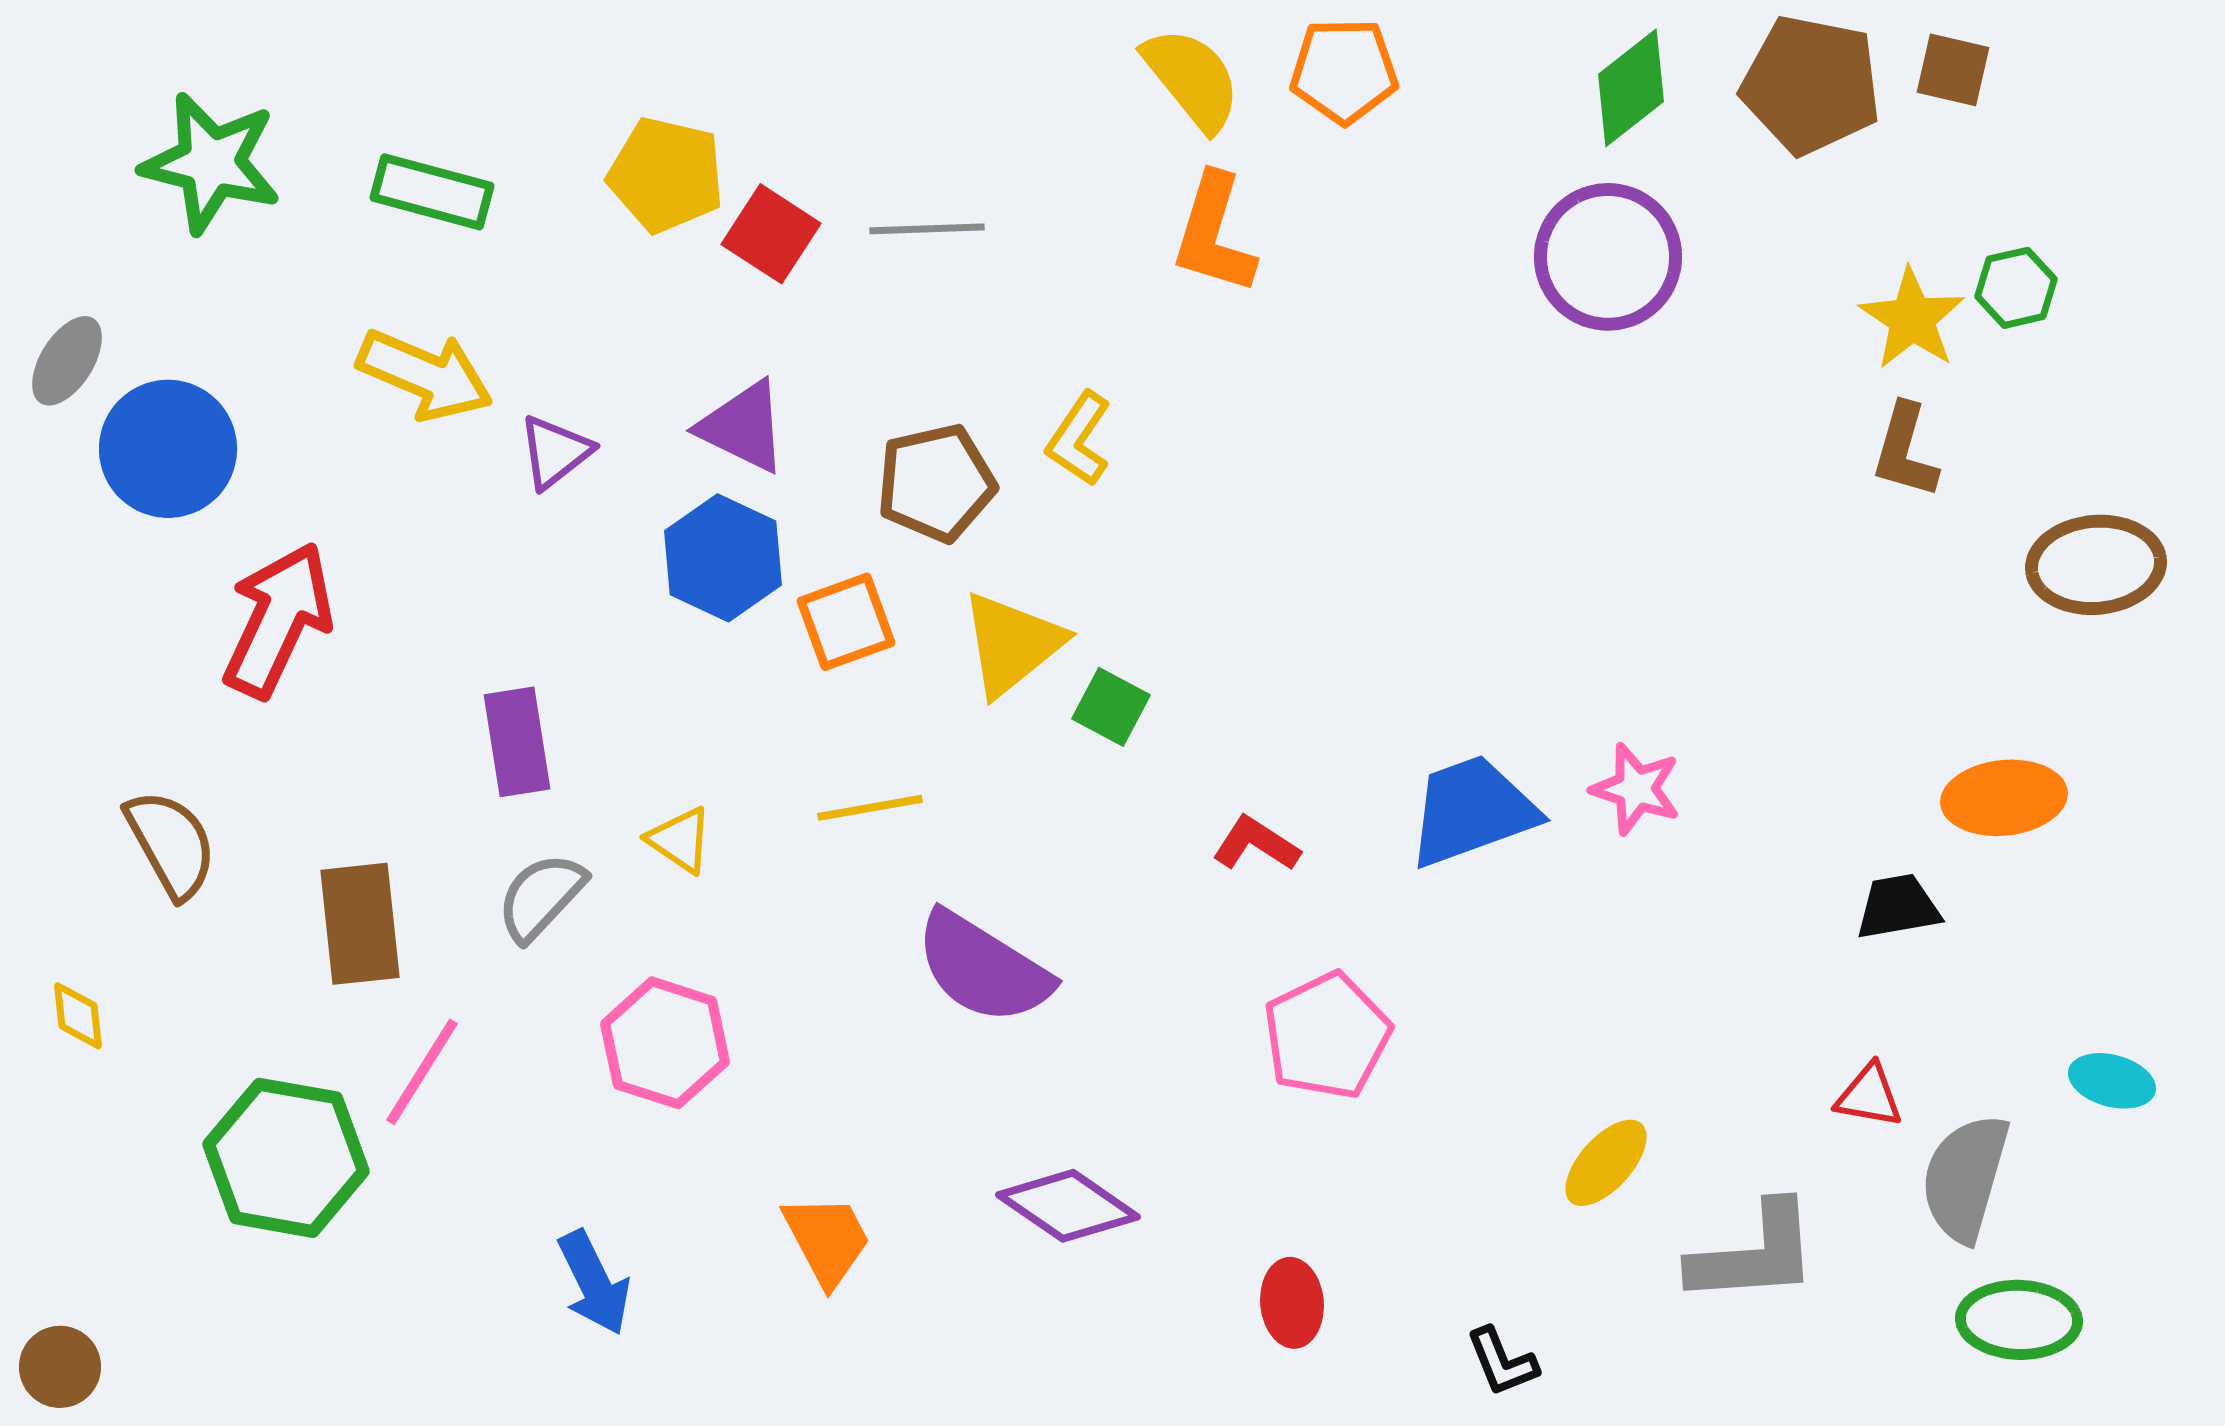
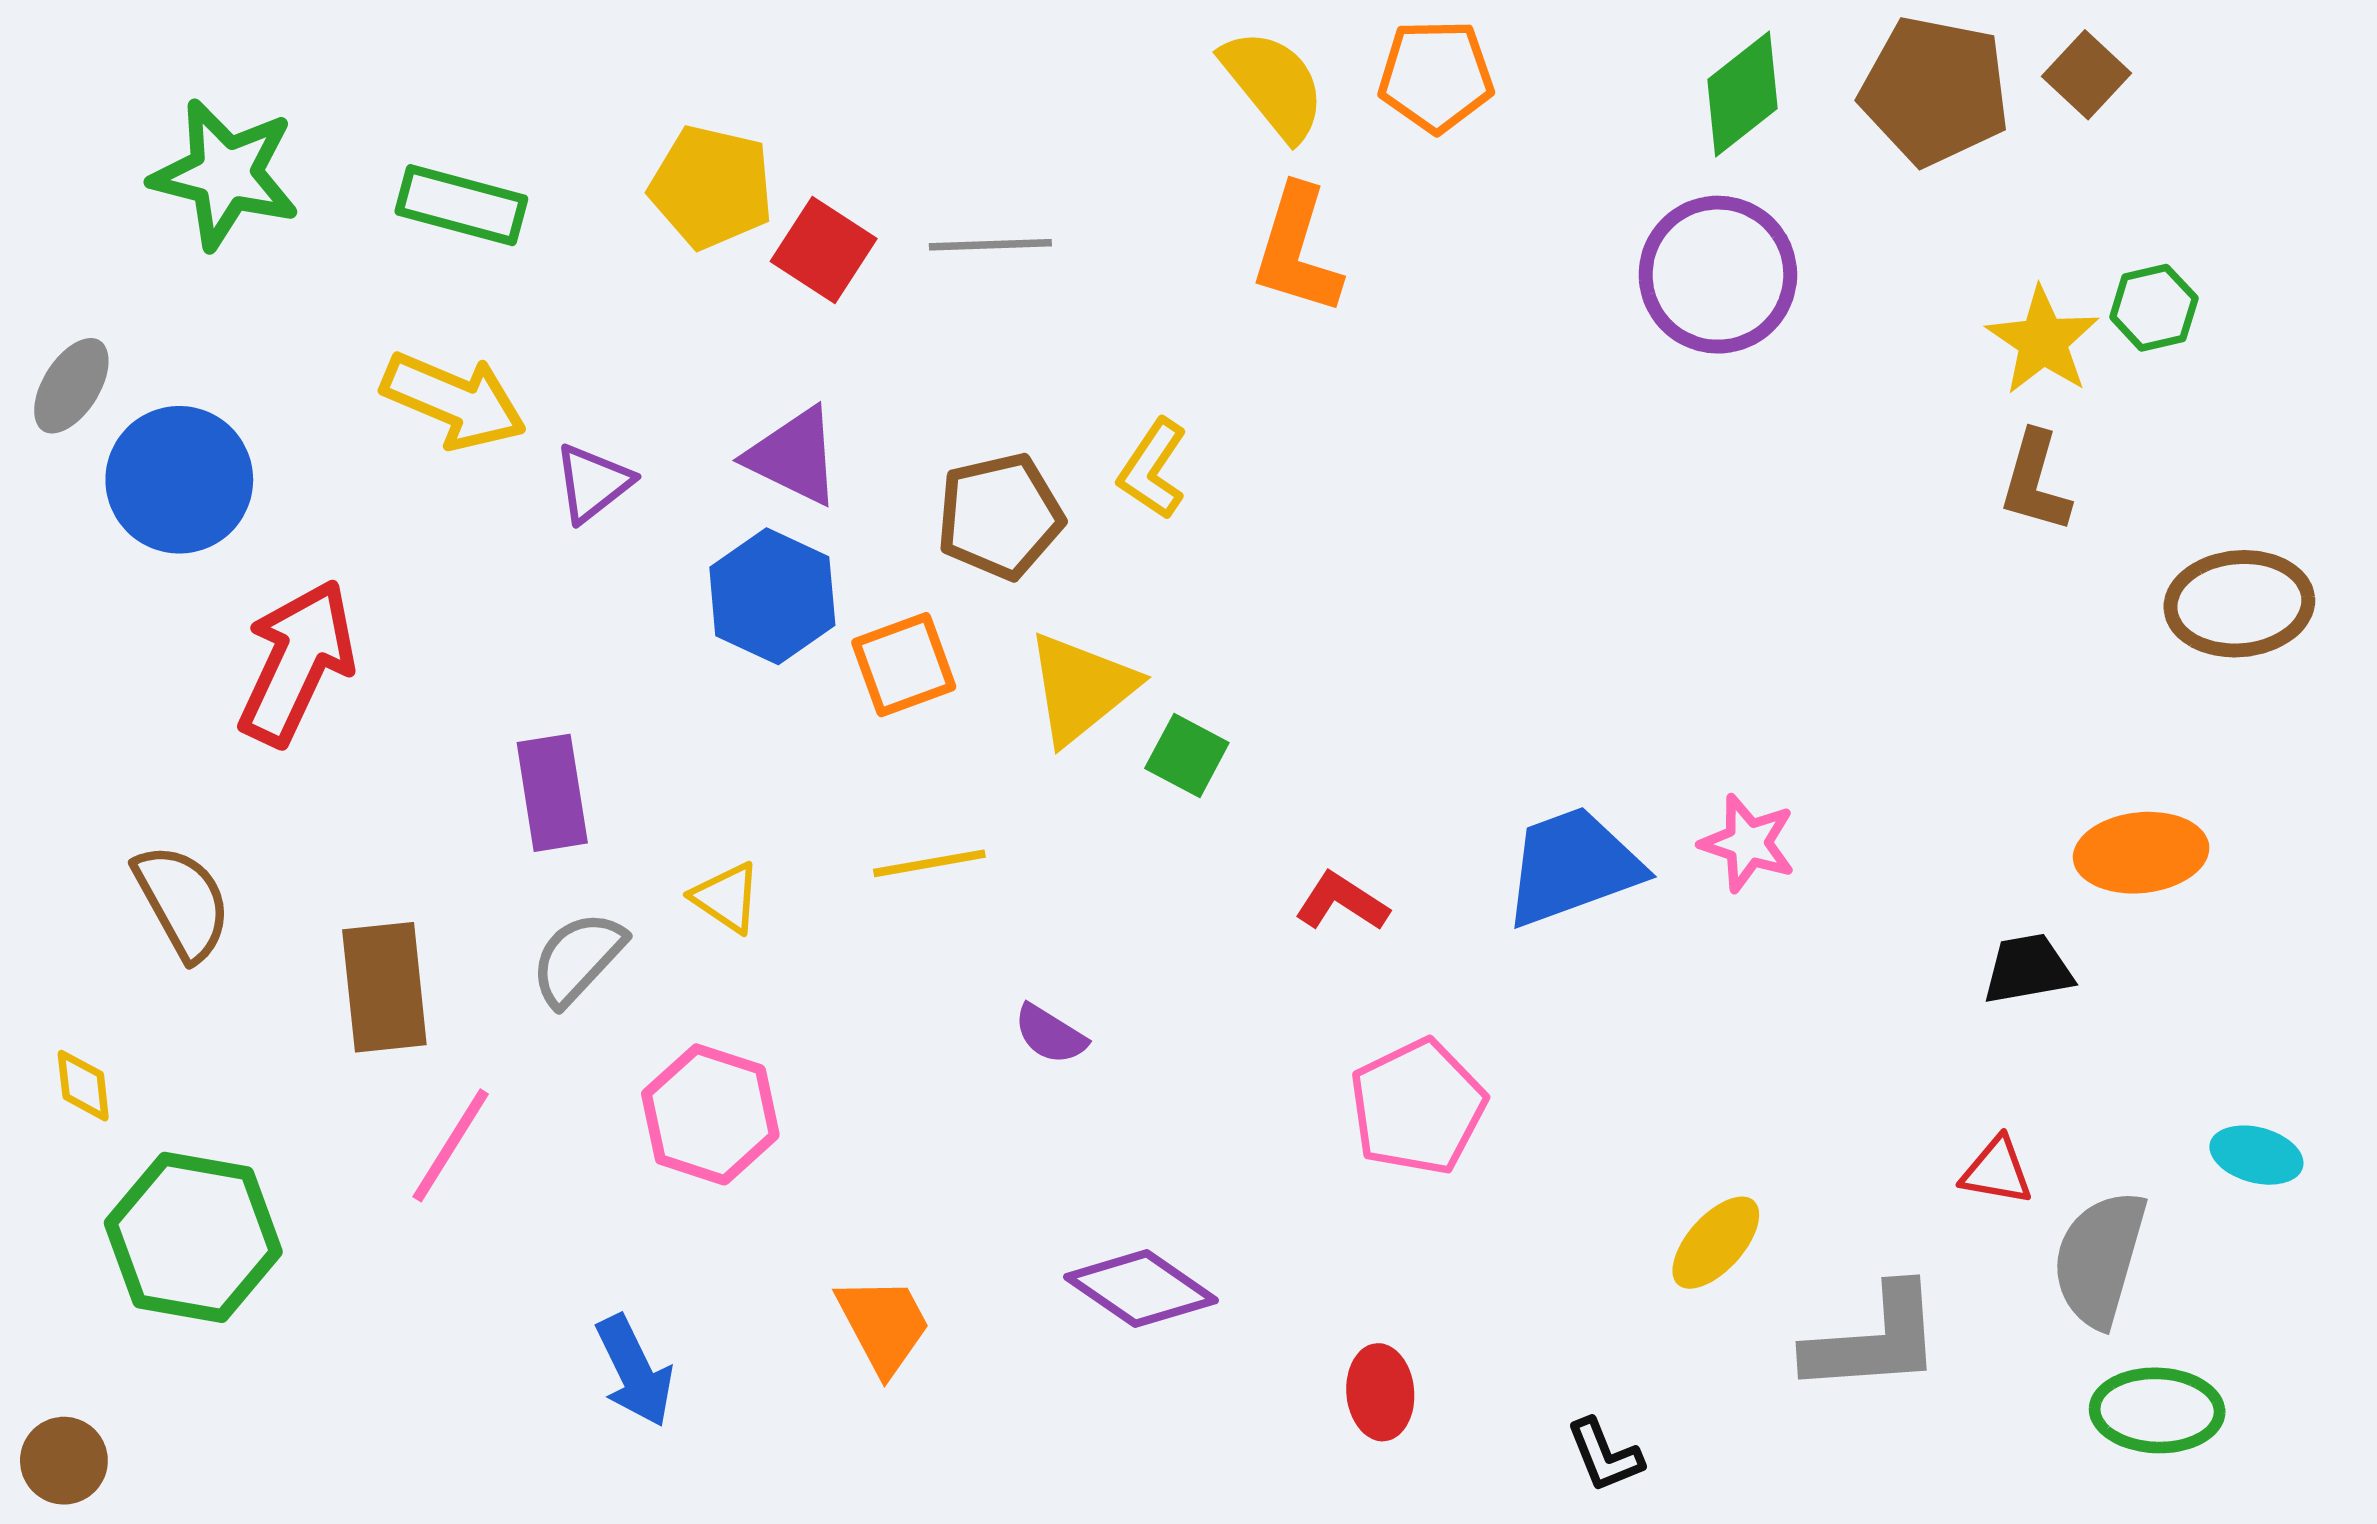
brown square: (1953, 70) -> (2087, 75), turned 30
purple semicircle: (983, 968) -> (1050, 1034), size x0.5
green hexagon: (286, 1158) -> (193, 1237), moved

